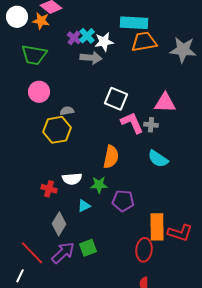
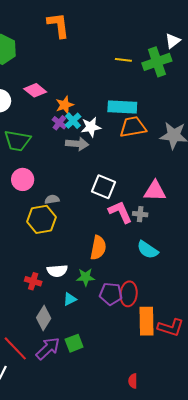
orange star: (41, 21) -> (65, 105), moved, turned -30
red ellipse: (144, 250) -> (129, 294), moved

